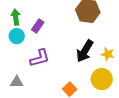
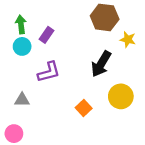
yellow star: (108, 54) -> (128, 39), moved

